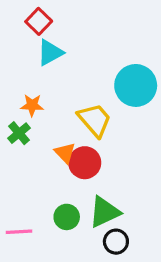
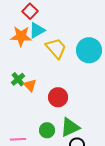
orange star: (32, 105) -> (21, 36), moved, size x1.5
yellow trapezoid: (95, 120) -> (56, 48), moved
orange triangle: (65, 153) -> (30, 85), moved

